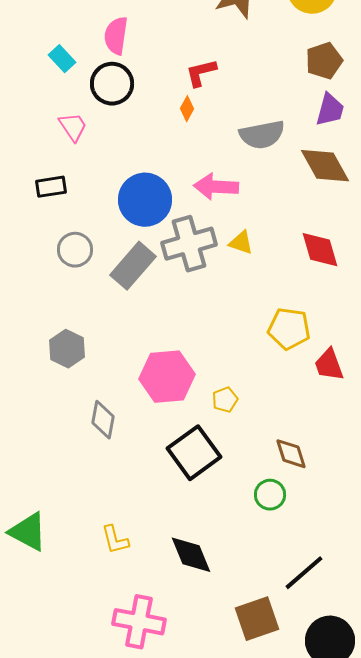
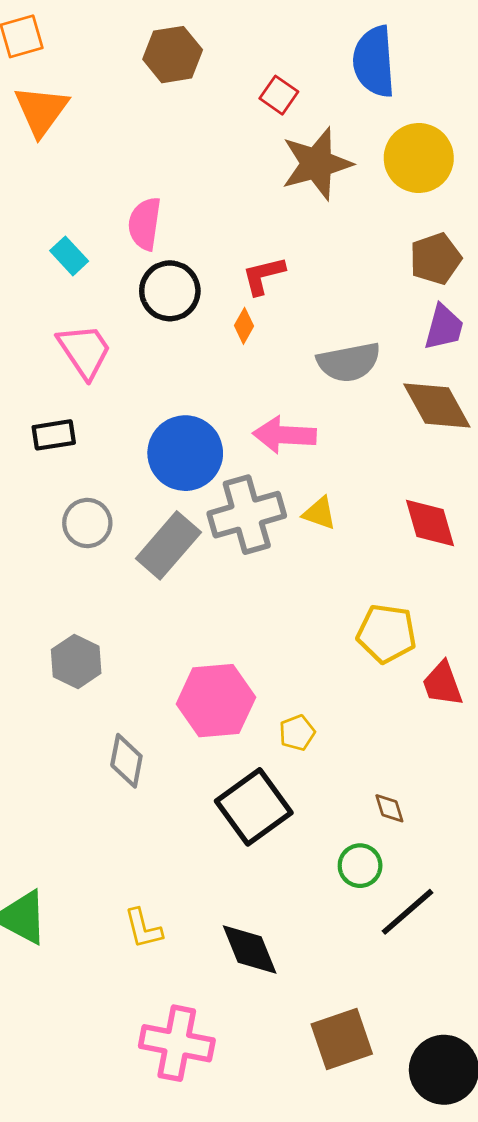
black circle: (112, 84) -> (170, 291), moved
pink trapezoid: (73, 127) -> (85, 351), size x1.4
brown diamond: (291, 454) -> (389, 808), size x0.7
black line: (304, 573) -> (408, 912), moved

